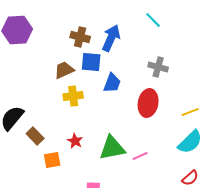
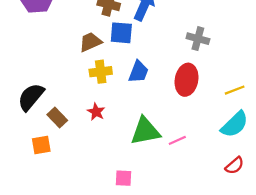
blue trapezoid: (112, 83) -> (138, 72), moved
red star: (75, 141) -> (96, 112), moved
orange square: (52, 160) -> (41, 145), moved

